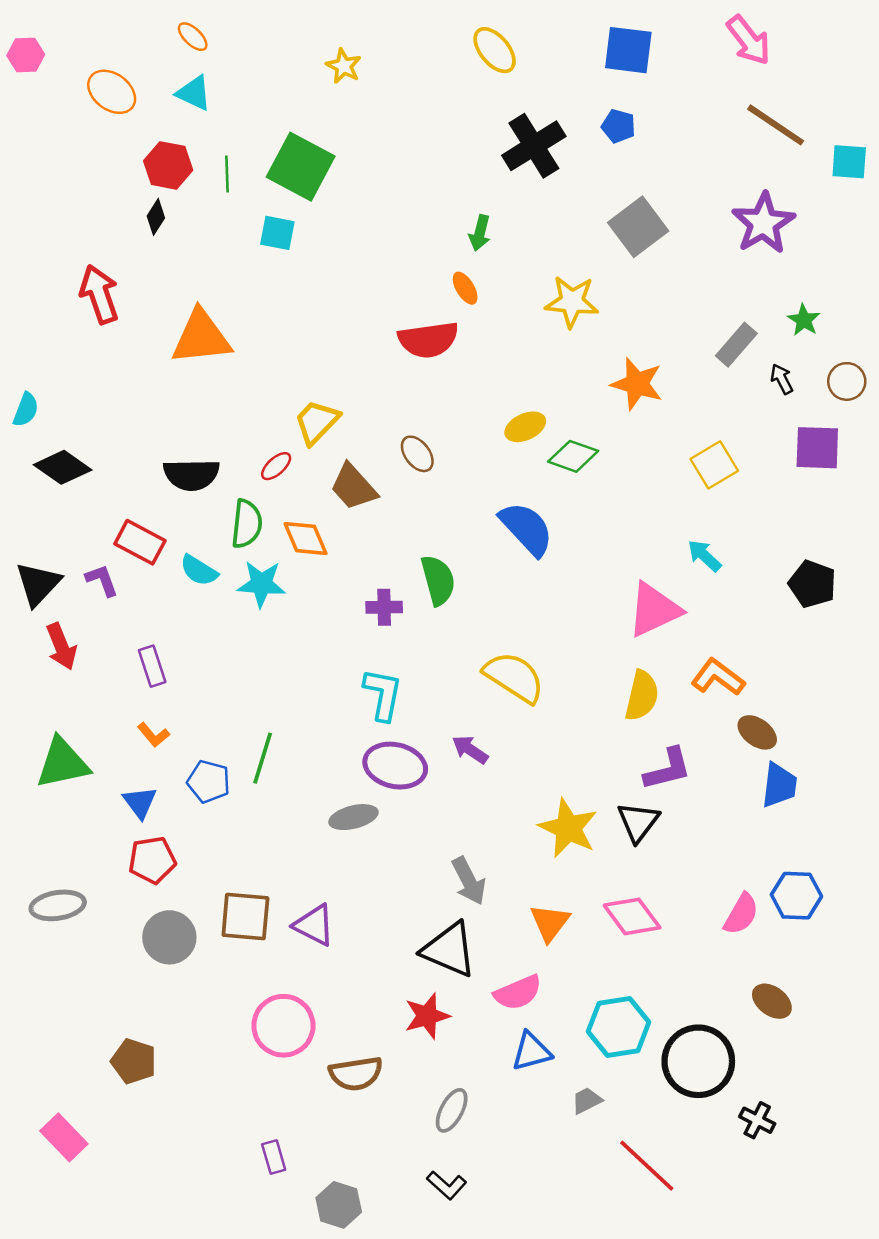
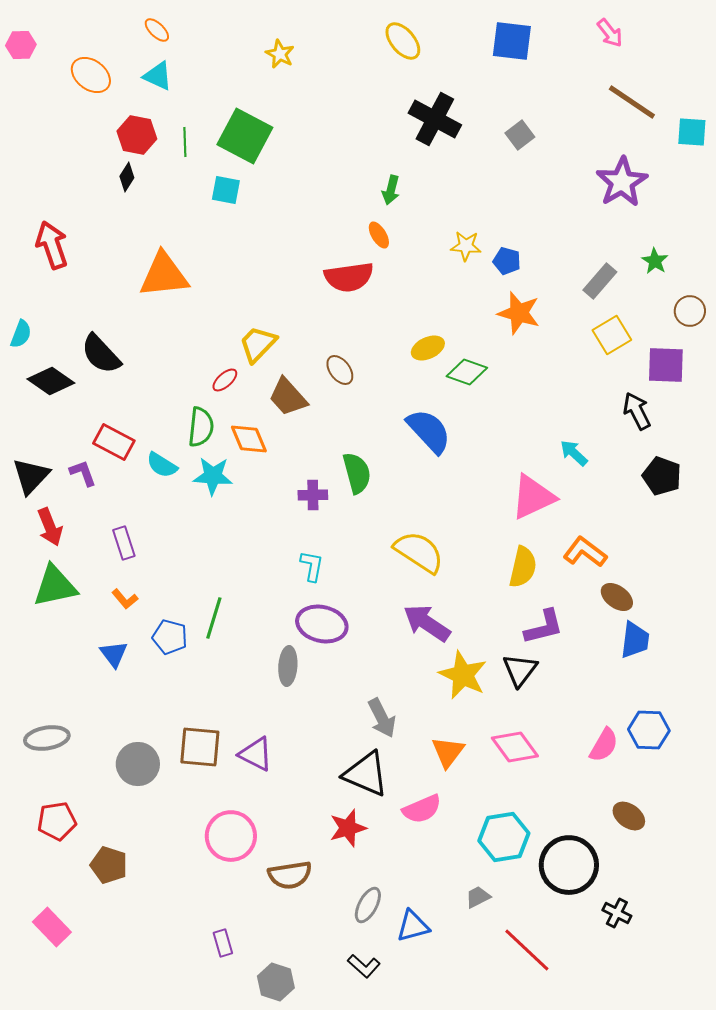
pink arrow: (749, 40) -> (610, 33), size x0.7
blue pentagon: (619, 126) -> (507, 261), moved
black cross: (534, 146) -> (435, 119), turned -30
gray square: (638, 227) -> (520, 135), moved, size x0.6
red arrow: (99, 294) -> (52, 245), moved
yellow star: (572, 302) -> (466, 246), size x0.7
black arrow: (782, 379) -> (637, 411), moved, size x1.5
yellow square: (714, 465) -> (612, 335), moved
black semicircle: (191, 475) -> (101, 354), moved, turned 48
cyan L-shape: (383, 694) -> (312, 566), size x0.7
purple arrow: (470, 750) -> (427, 623), moved, size x1.6
green triangle: (63, 763) -> (55, 586), moved
gray ellipse: (353, 817) -> (288, 666), turned -72
red pentagon: (152, 860) -> (57, 821), moved
blue triangle: (531, 1051) -> (413, 926), moved

